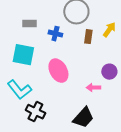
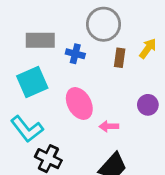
gray rectangle: (29, 24) -> (40, 40), size x1.5
cyan square: (23, 55) -> (32, 82), turned -35
pink arrow: (93, 88) -> (109, 126), moved

